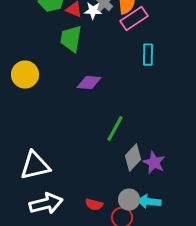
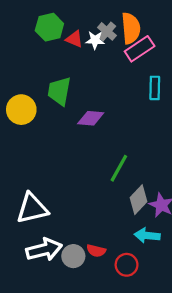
green trapezoid: (71, 39) -> (59, 91), moved
gray circle: (129, 200) -> (73, 256), moved
cyan arrow: (149, 202) -> (147, 235), moved

